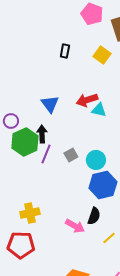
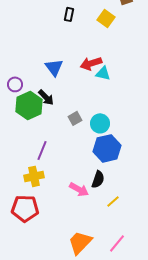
black arrow: (42, 134) -> (46, 97), turned 138
purple line: (46, 154) -> (42, 150), moved

